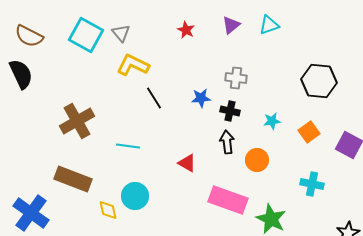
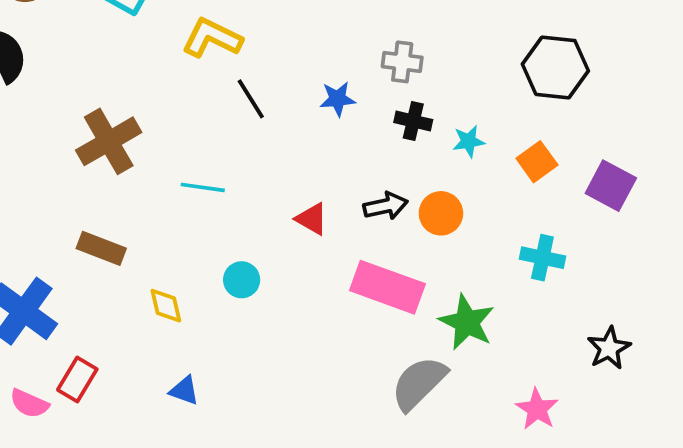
black cross: (230, 111) -> (413, 121), moved
black arrow: (227, 142) -> (386, 206), moved, turned 85
brown rectangle: (73, 179) -> (101, 248), size x0.7
cyan circle: (135, 196) -> (242, 280), moved, size x0.7

